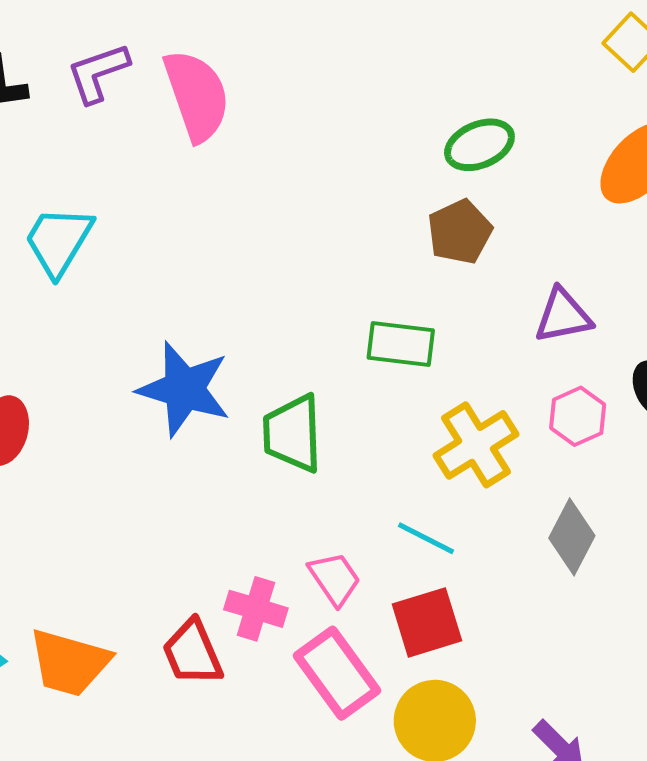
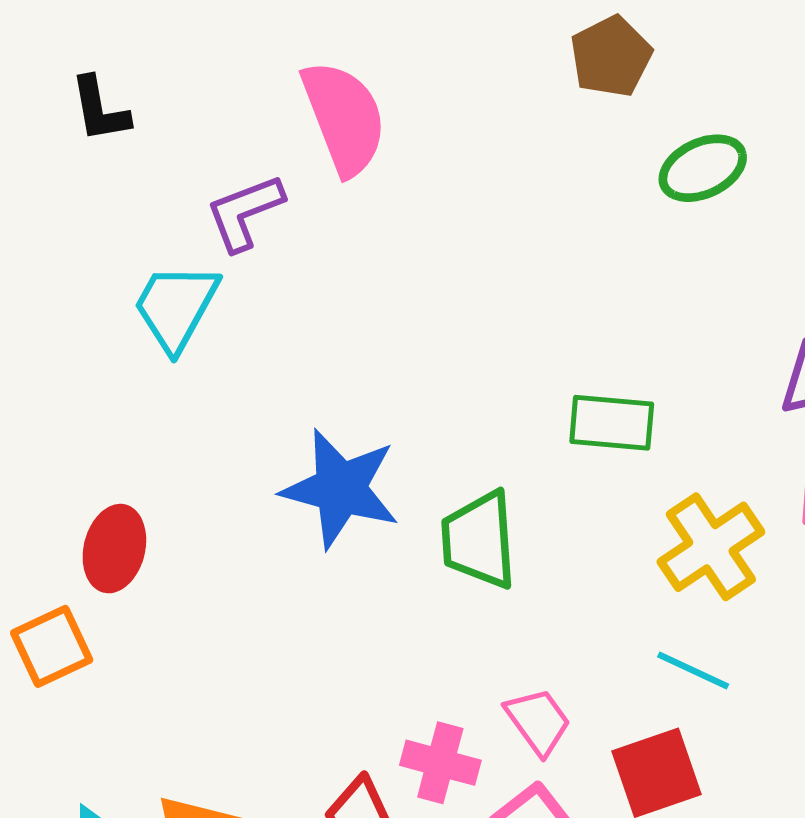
purple L-shape: (98, 73) -> (245, 212), moved
brown pentagon: (460, 232) -> (611, 56), moved
cyan line: (426, 538) -> (693, 670), moved

